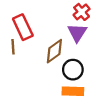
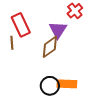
purple triangle: (77, 33) -> (58, 30), moved
black circle: (73, 70) -> (50, 86), moved

